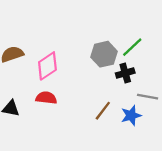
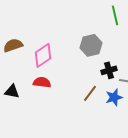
green line: (132, 47) -> (115, 15), moved, turned -60
black cross: (125, 73) -> (109, 70), moved

